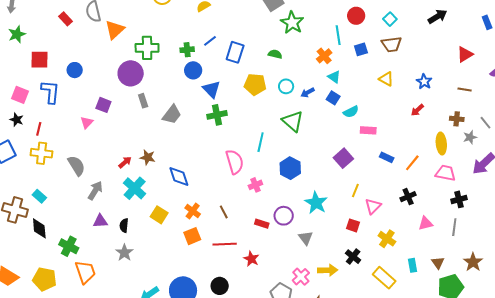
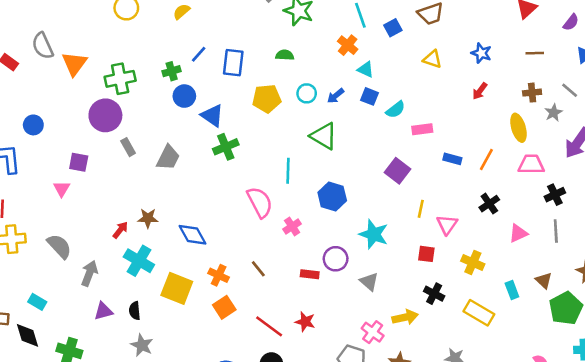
cyan rectangle: (39, 196) -> (37, 302), moved
yellow square: (159, 215) -> (177, 288), size x1.4
red line: (225, 244) -> (269, 326), moved, turned 50

